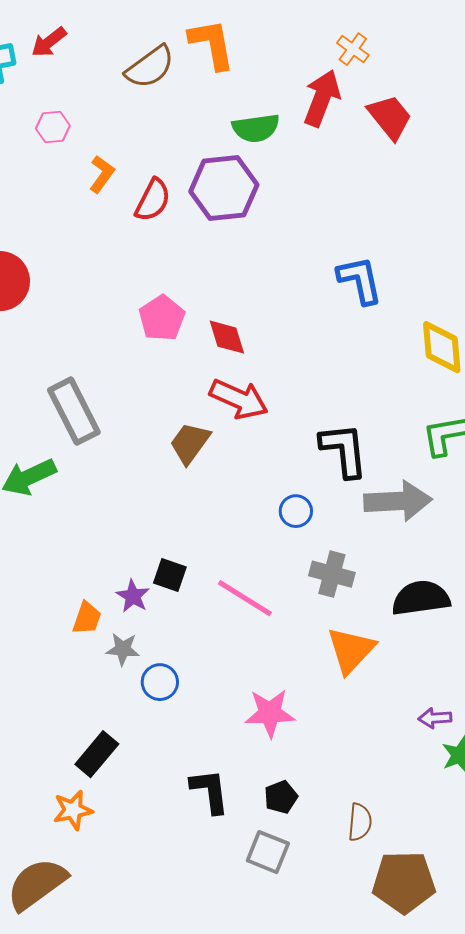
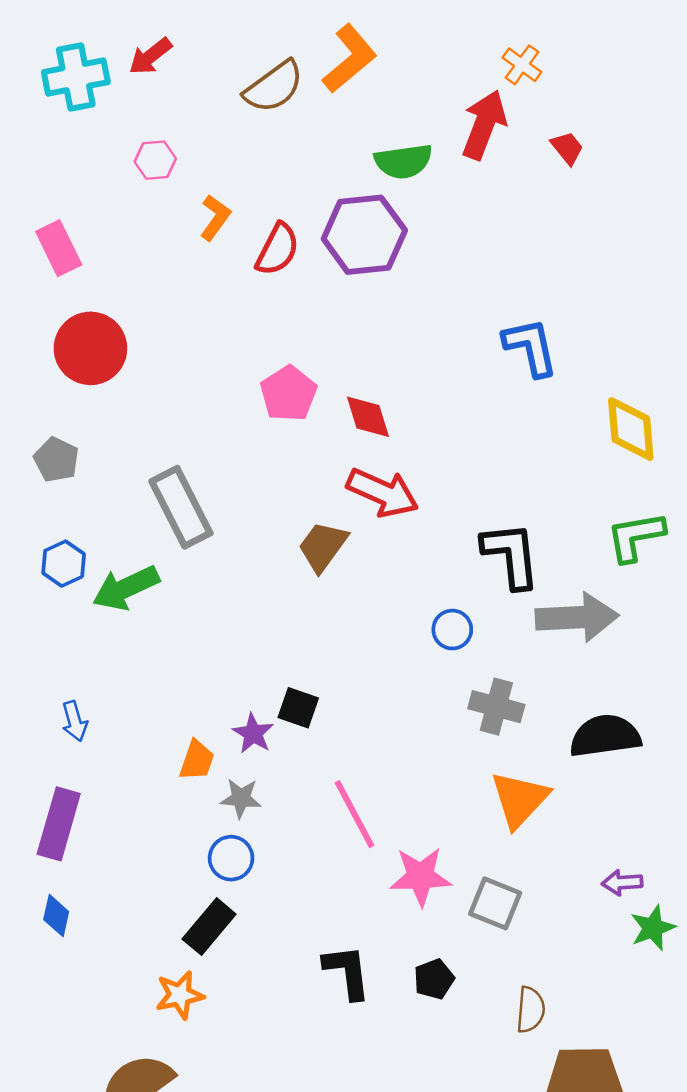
orange L-shape: (212, 44) -> (350, 59), turned 60
red trapezoid: (390, 117) -> (567, 148), size x0.6
pink line: (245, 598) -> (355, 814), moved, turned 30
blue circle: (160, 682) -> (231, 858), moved
gray square: (268, 852) -> (495, 903), moved

